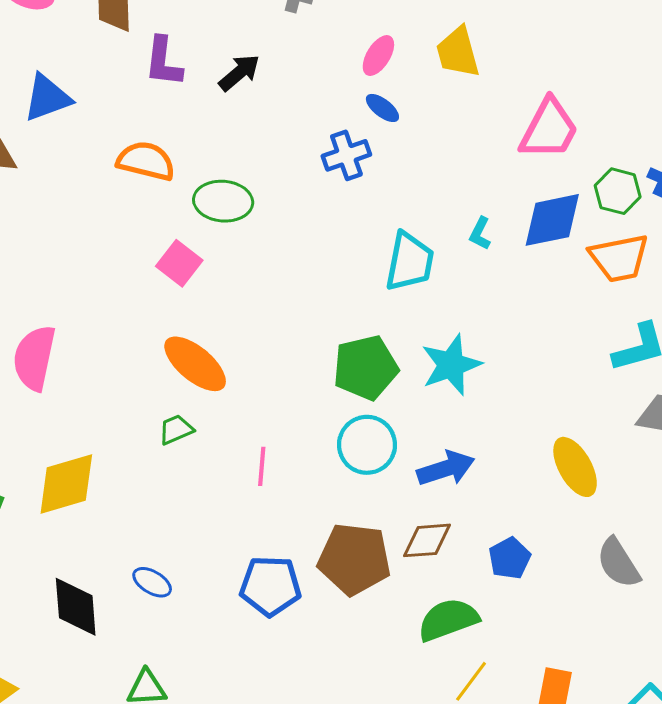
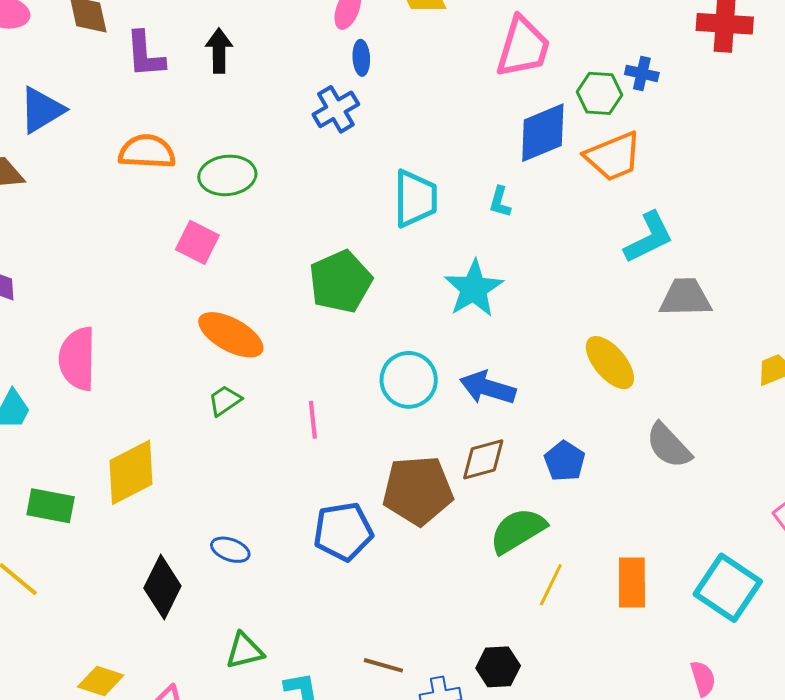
black arrow: (239, 73) -> (219, 51), turned -39
blue ellipse: (382, 108) -> (361, 58), turned 60
cyan L-shape: (480, 233) -> (500, 202), moved
green pentagon: (365, 368) -> (340, 282), moved
blue arrow: (446, 468) -> (488, 388), turned -134
black diamond: (76, 607) -> (162, 587), turned 42

